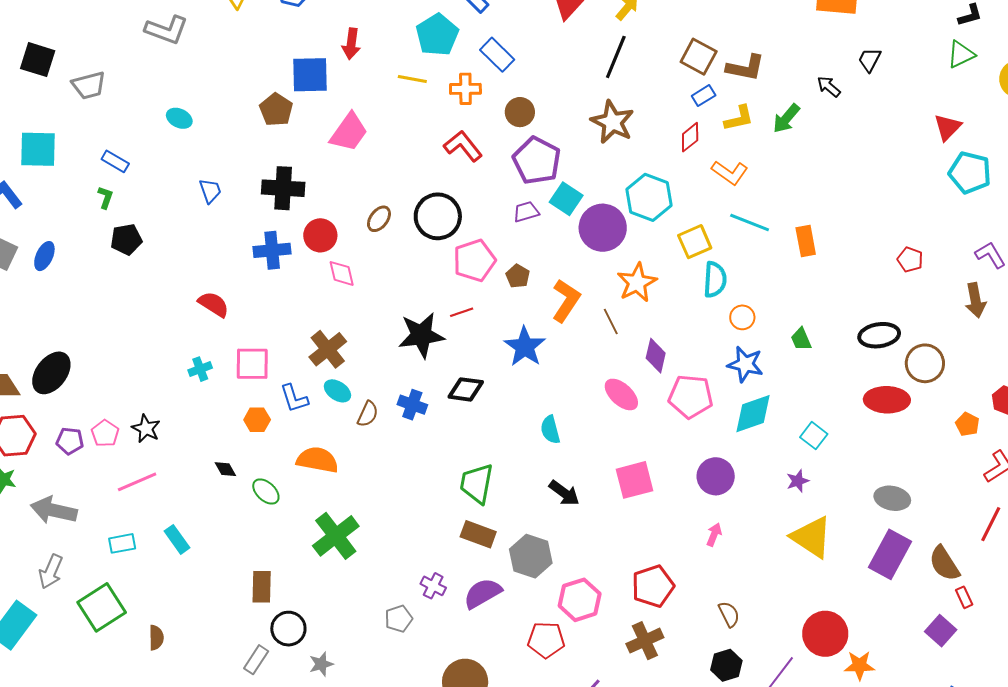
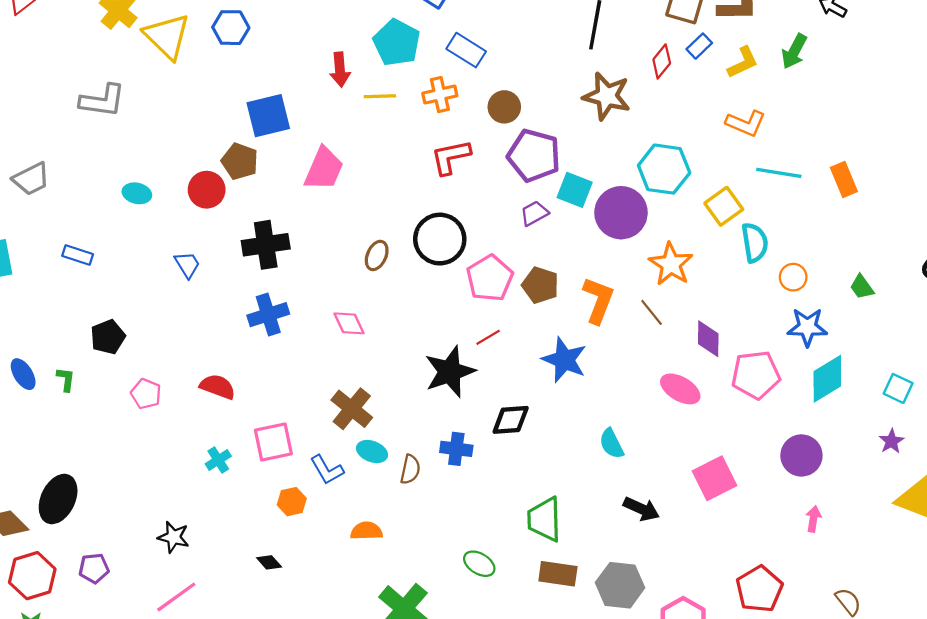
red arrow: (351, 44) -> (340, 70), moved
red diamond: (690, 137) -> (662, 61), moved
red L-shape: (463, 146) -> (451, 157), turned -51
green L-shape: (105, 197) -> (66, 379), moved
red circle: (320, 235) -> (207, 190), moved
blue ellipse: (44, 256) -> (23, 374), turned -44
brown pentagon: (518, 276) -> (540, 285), size x1.4
pink pentagon: (105, 433) -> (146, 394), moved
orange semicircle: (317, 460) -> (366, 531), size x0.7
green ellipse: (266, 492) -> (479, 564), moved

